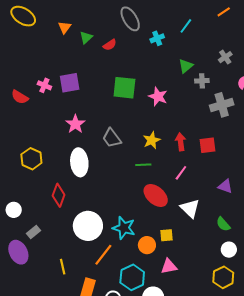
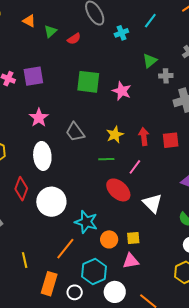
orange triangle: (65, 27) -> (29, 21), turned -40
pink line: (181, 173) -> (135, 167), moved
white circle: (88, 226) -> (51, 202), moved
yellow square: (167, 235) -> (133, 238), moved

